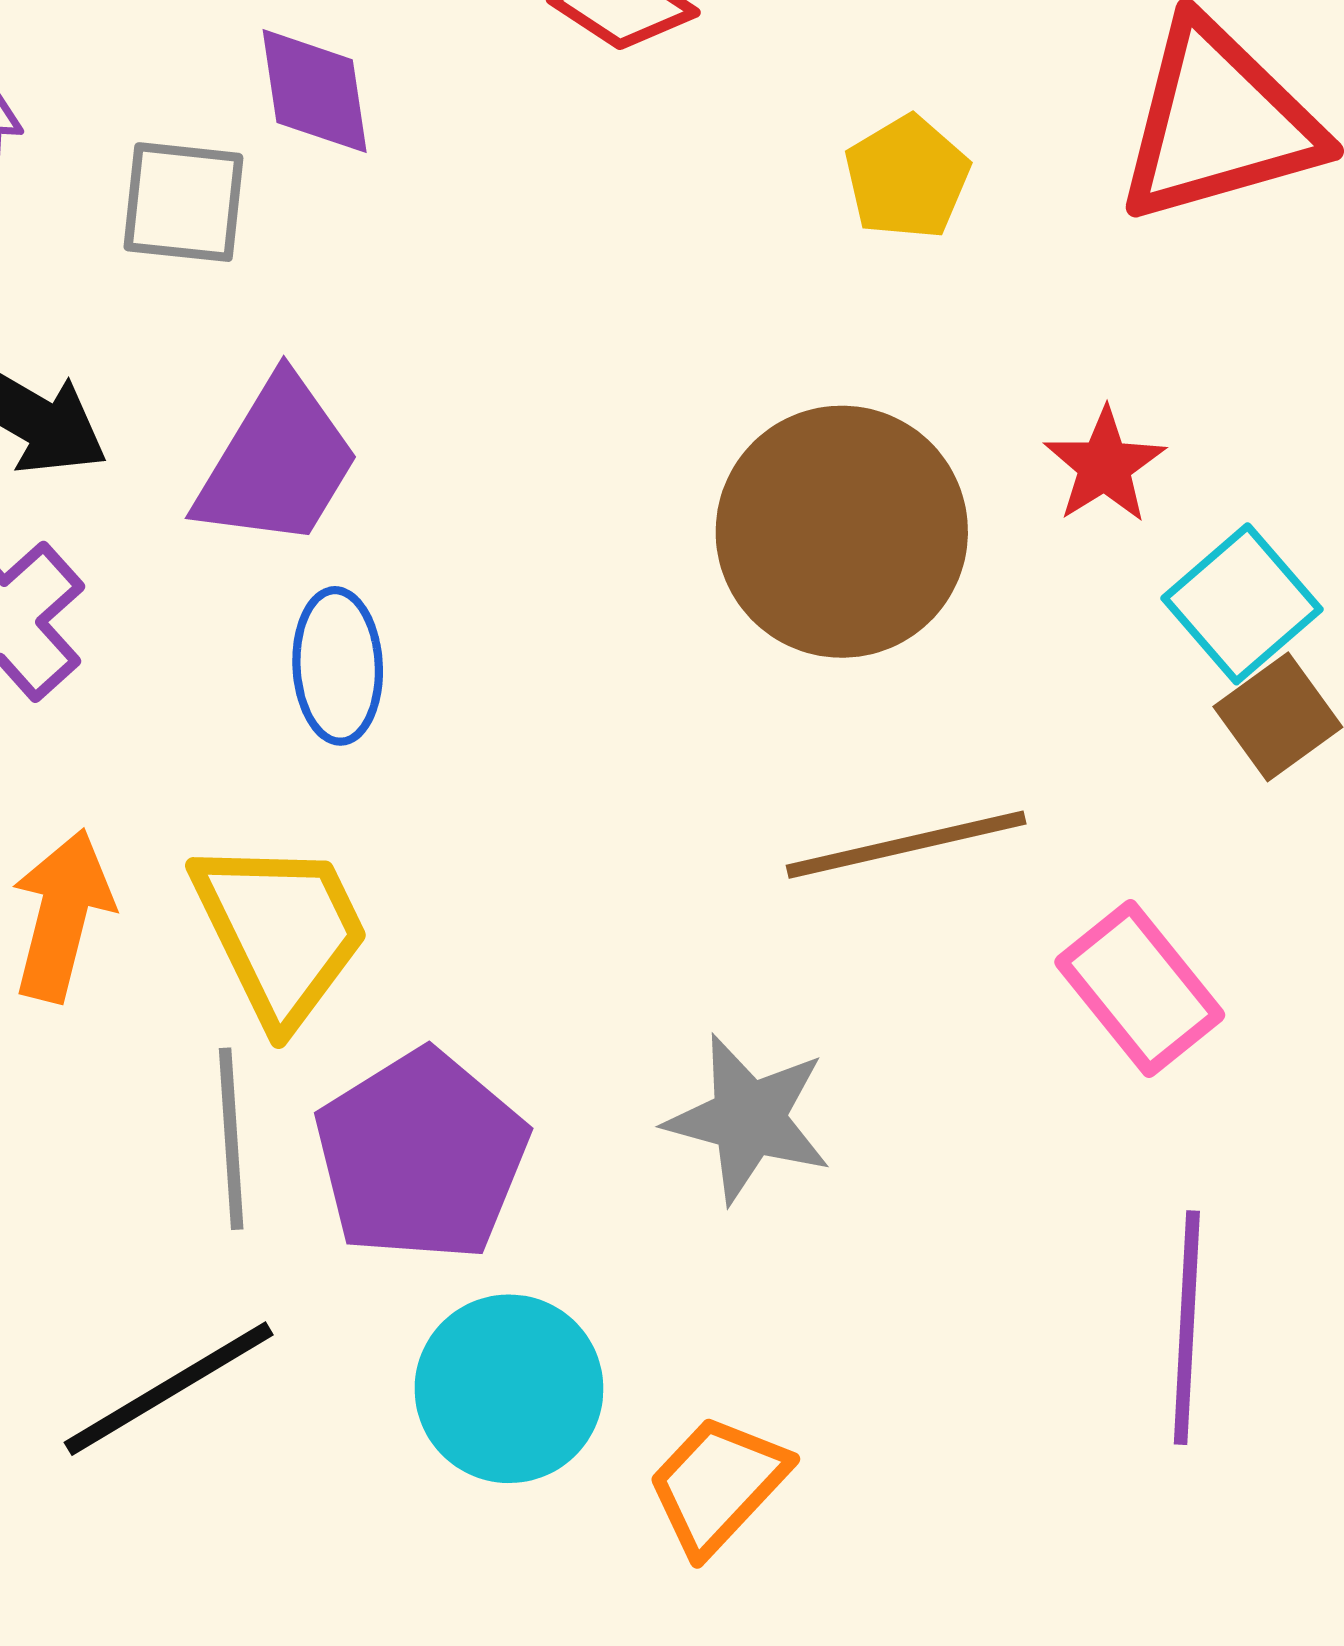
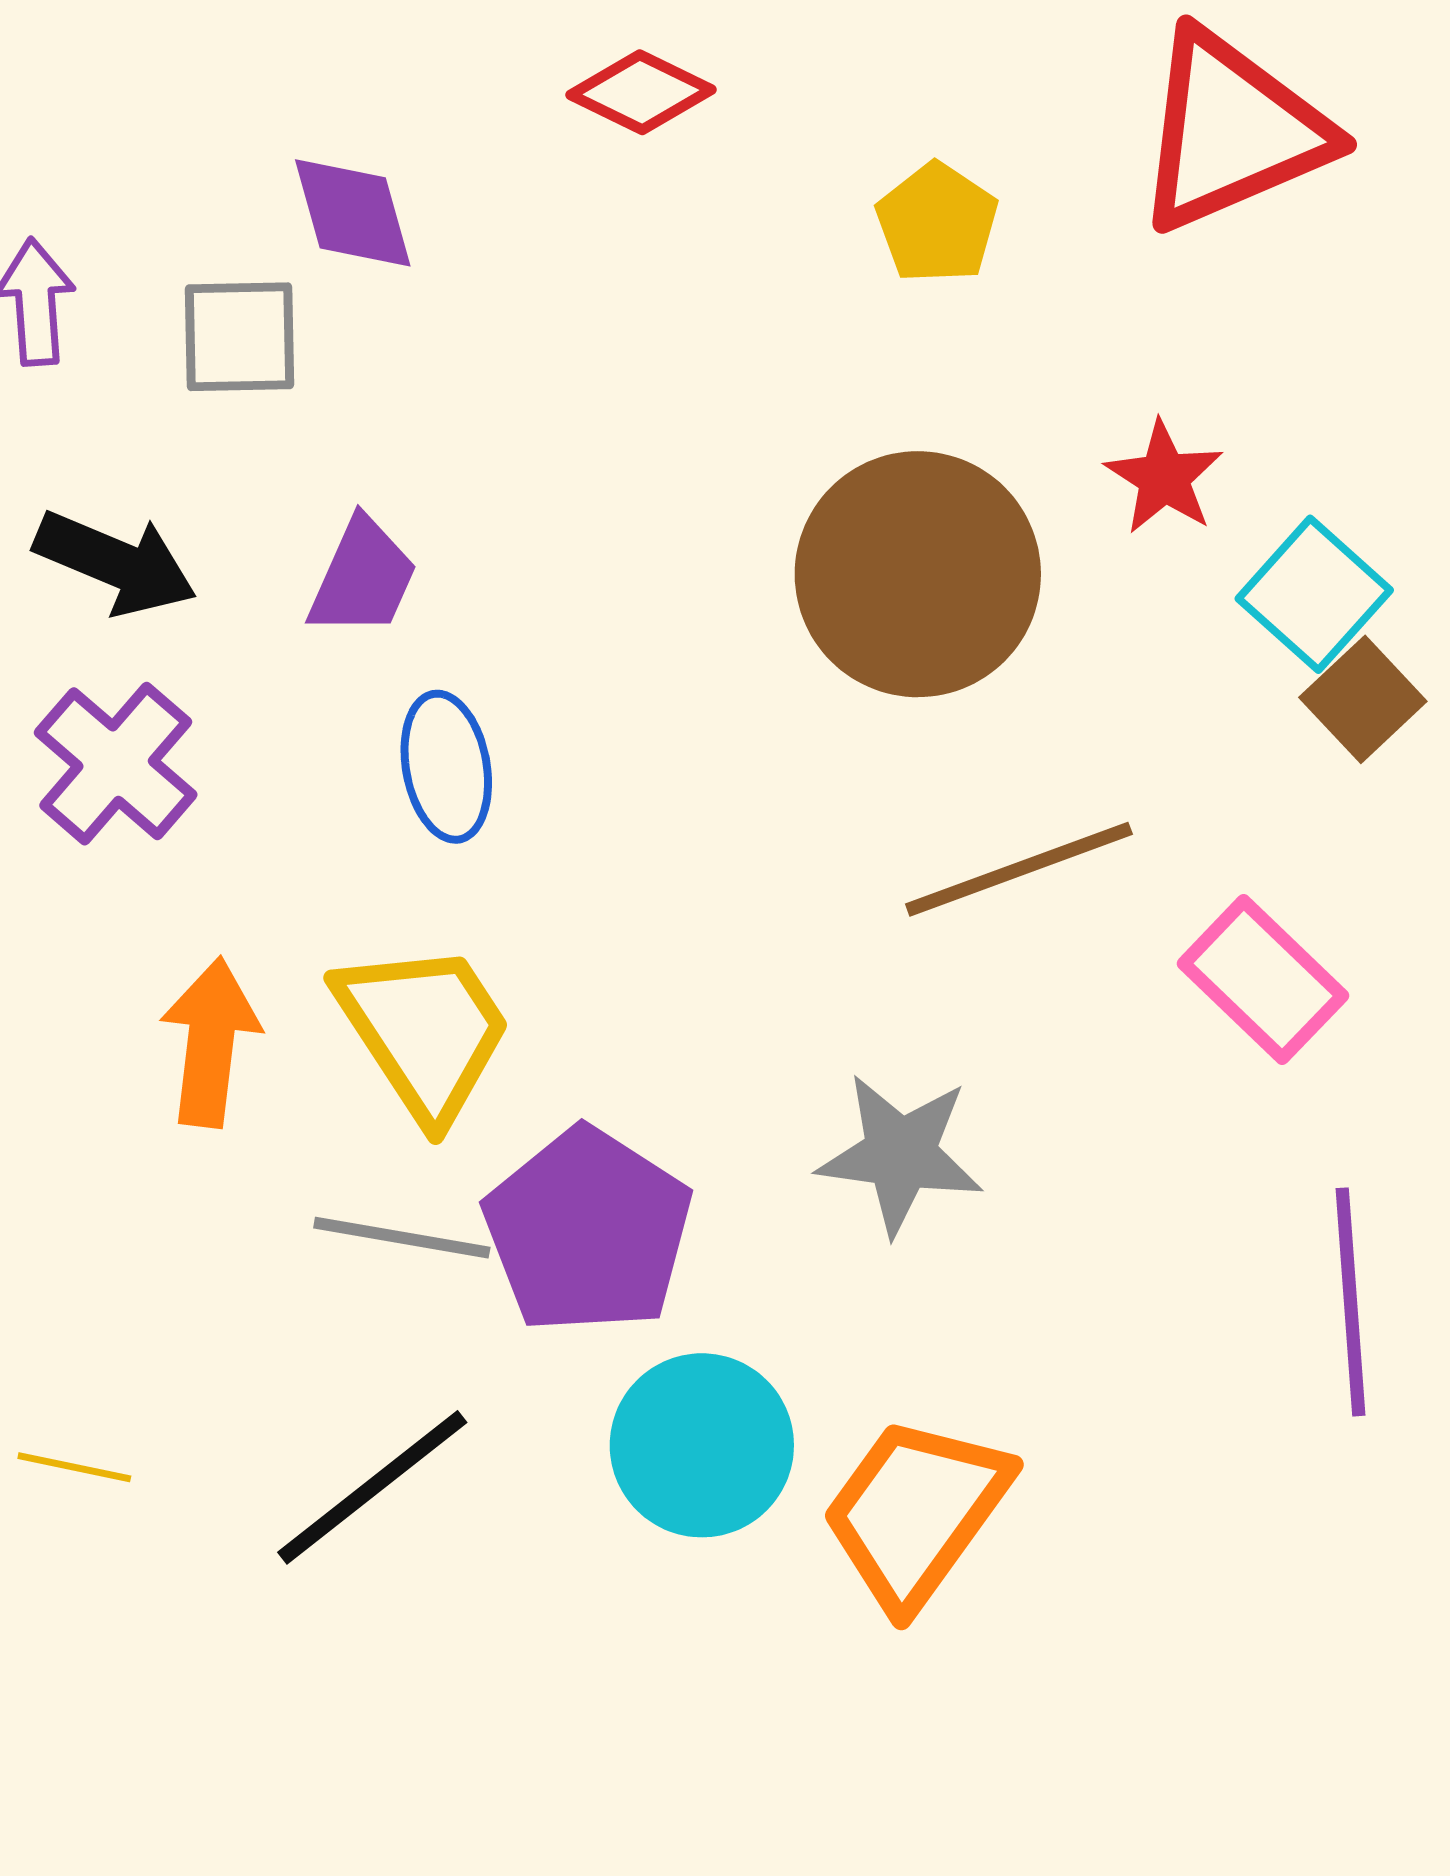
purple trapezoid: (277, 463) -> (363, 577), size x0.7
gray line: (231, 1139) -> (402, 1238), turned -69
orange trapezoid: (718, 1485) -> (916, 1512), size x1.4

